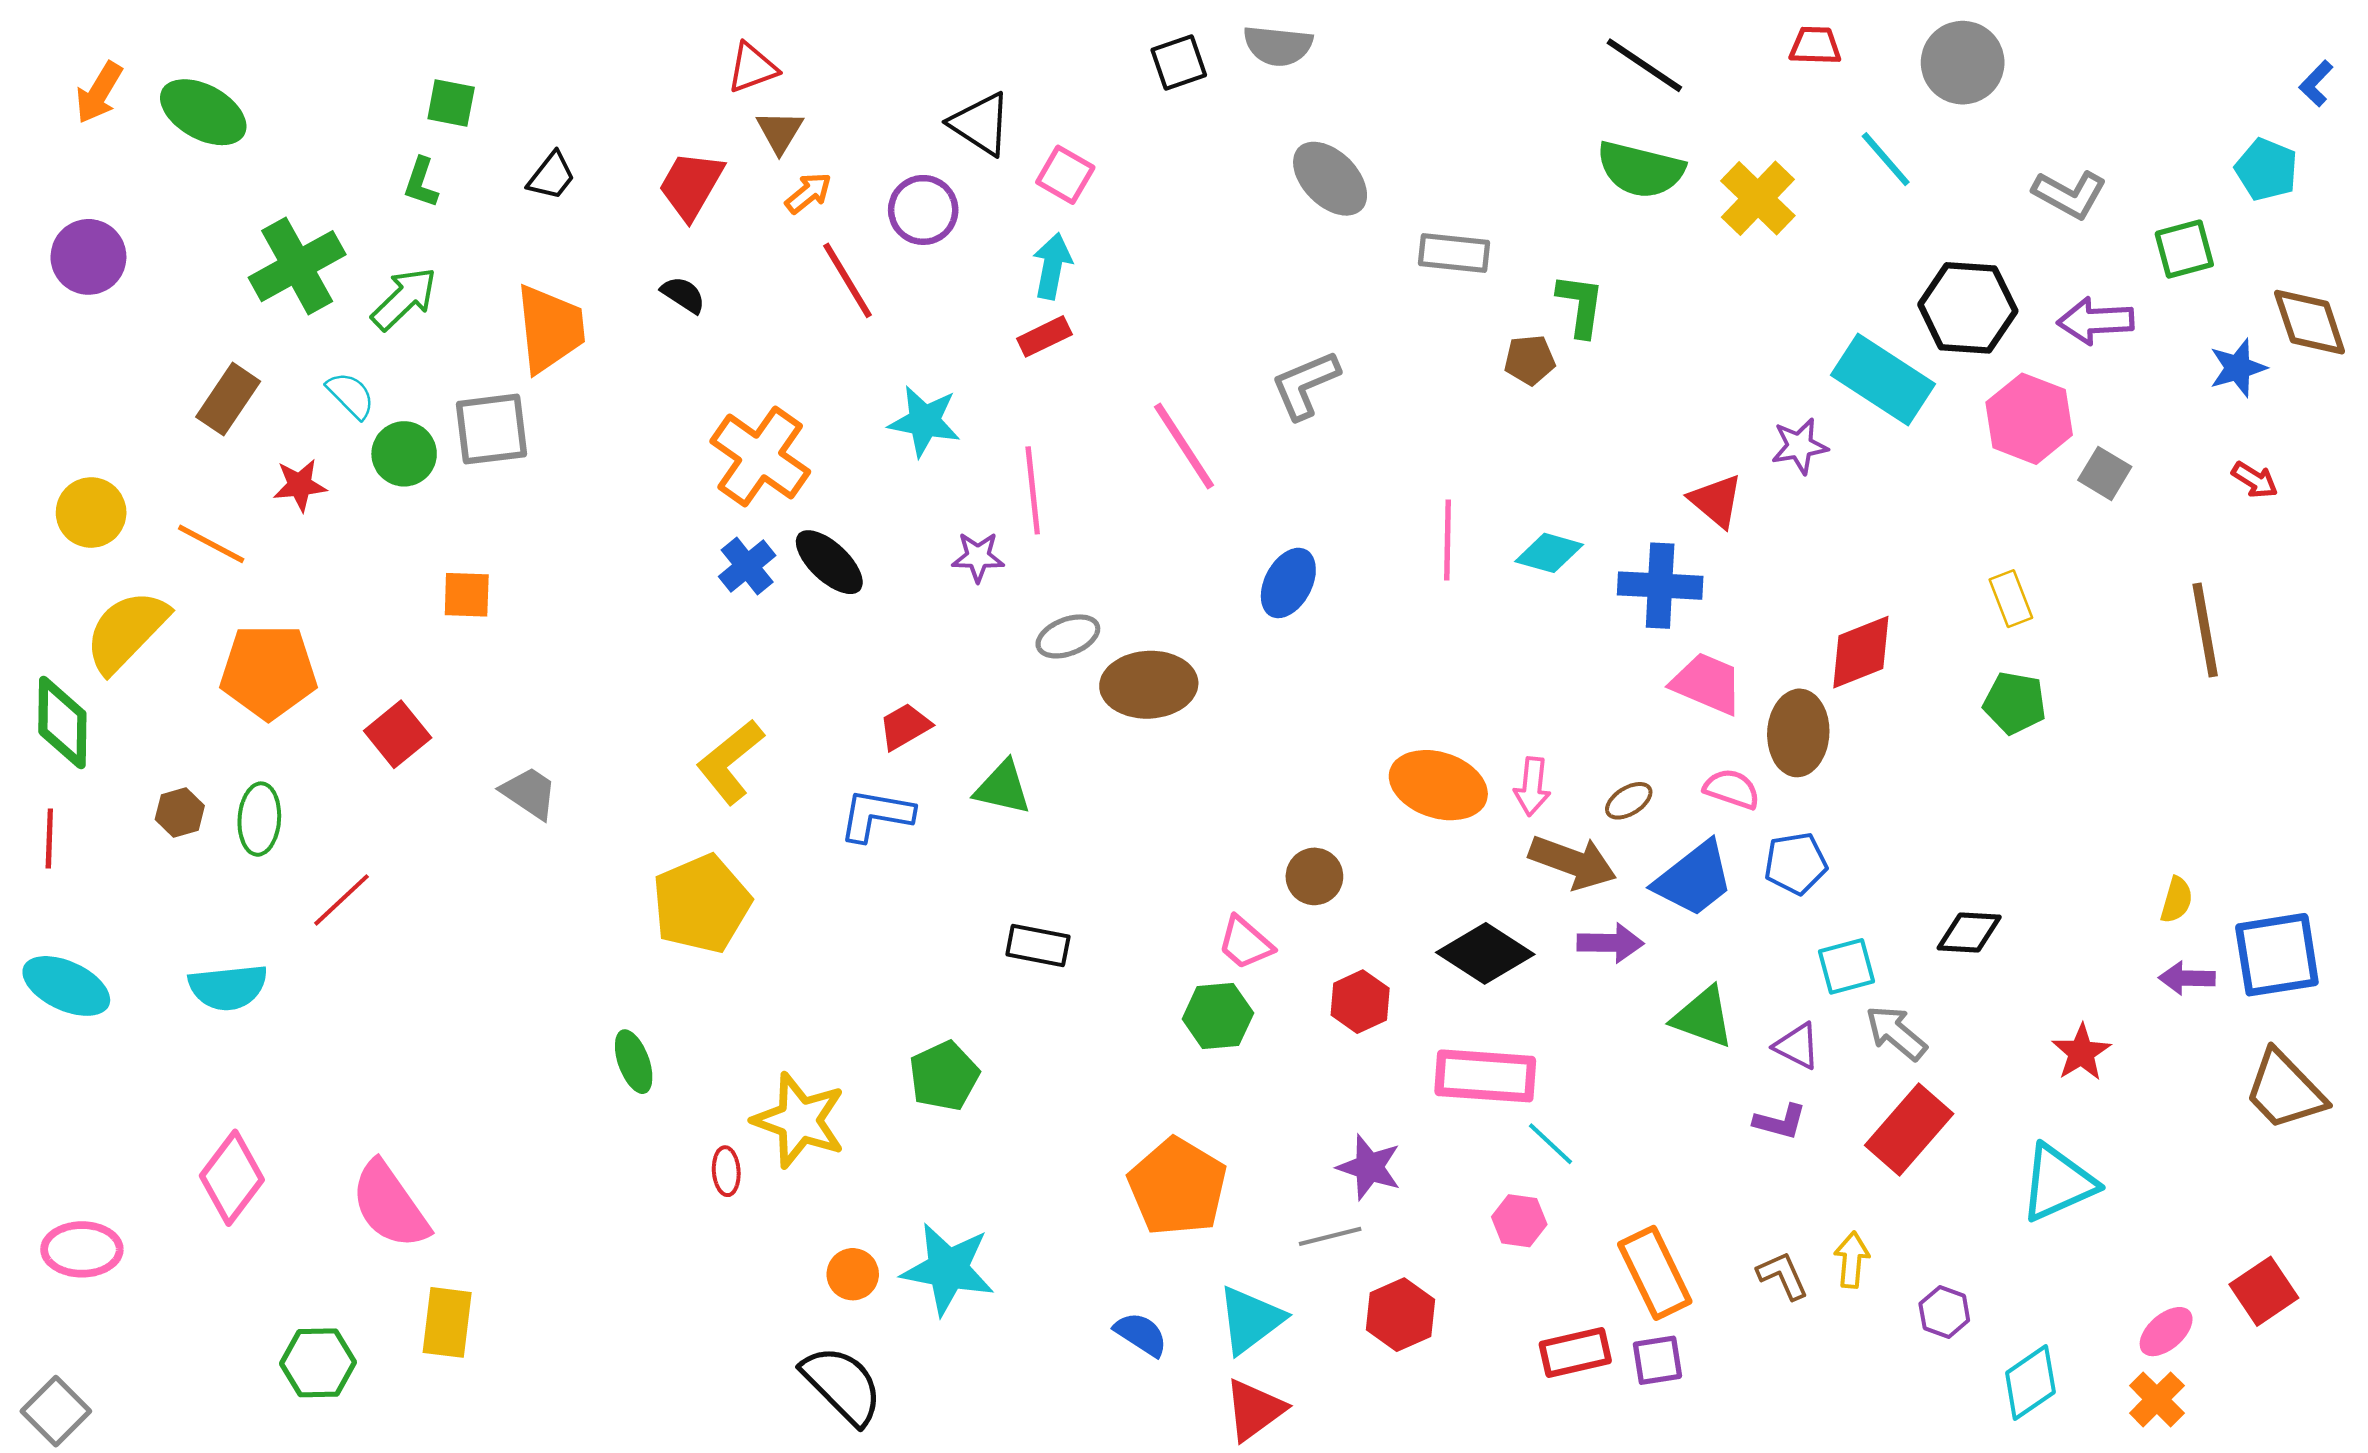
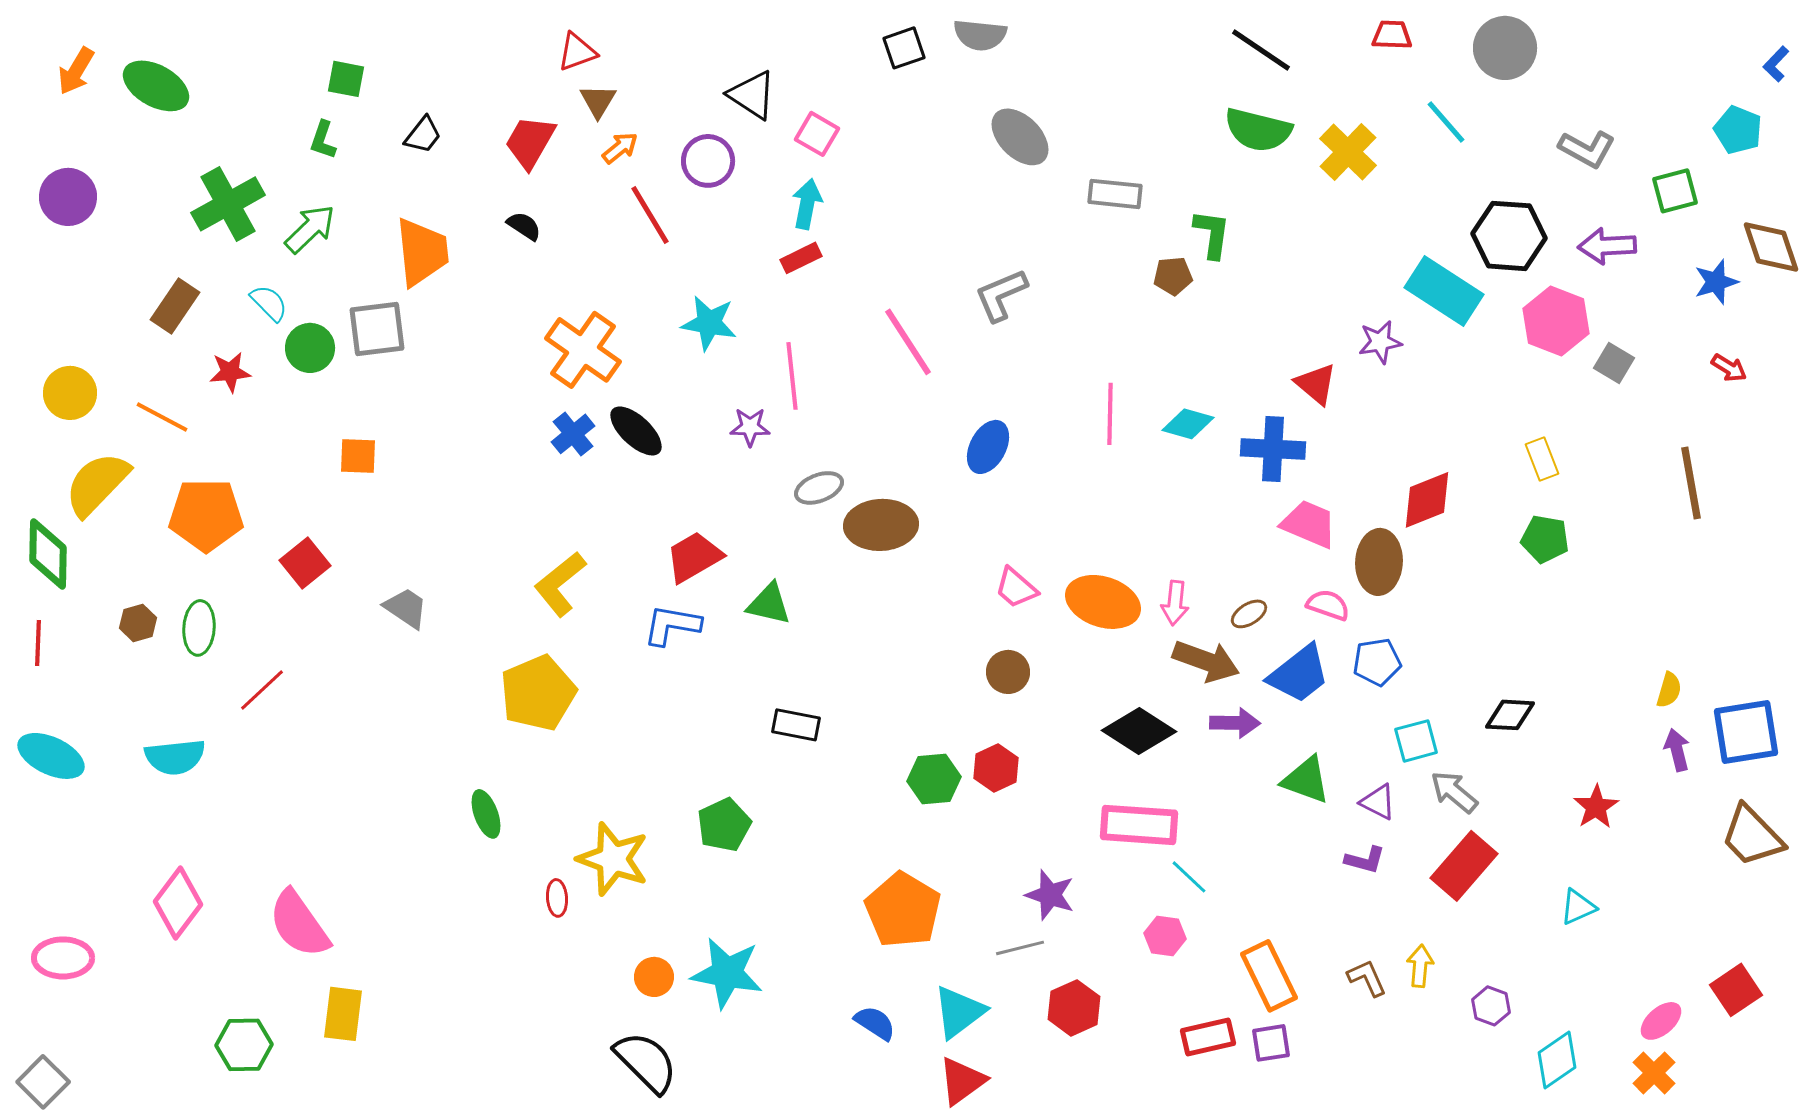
red trapezoid: (905, 726) -> (694, 557), size x1.4
pink trapezoid: (1245, 943) -> (1016, 588), moved
purple arrow: (2187, 978) -> (1677, 750), turned 75
red hexagon: (1360, 1002) -> (996, 768), moved
cyan triangle: (2058, 1183) -> (1578, 907), size x0.6

